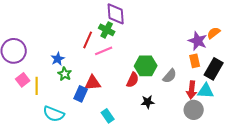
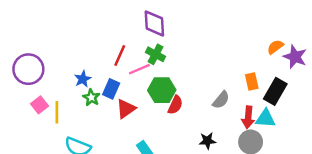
green cross: (107, 30) -> (156, 54), moved
purple star: (198, 41) -> (295, 57), moved
green hexagon: (146, 66) -> (162, 90), moved
red triangle: (93, 83) -> (126, 109), turned -30
blue rectangle: (81, 94) -> (111, 89), moved
black star: (148, 102) -> (207, 141), moved

